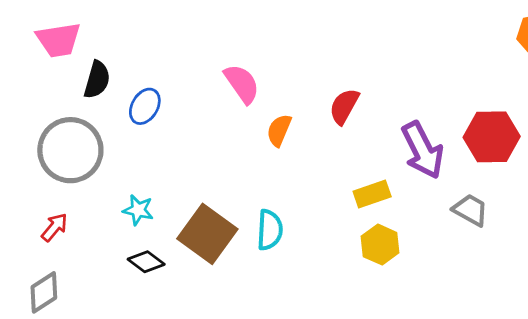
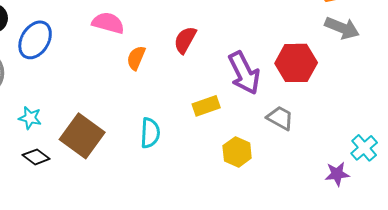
pink semicircle: (242, 84) -> (108, 23), turned -40
blue ellipse: (145, 106) -> (35, 40), size x1.4
cyan semicircle: (270, 230) -> (150, 133), moved
yellow hexagon: (380, 245) -> (237, 152), moved

